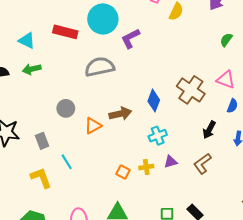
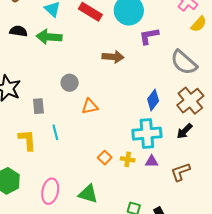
gray semicircle: (100, 67) -> (184, 63), moved, turned -144
green arrow: (32, 69) -> (49, 37), size x1.4
brown arrow: (120, 114) -> (113, 57), moved
black arrow: (209, 130) -> (185, 131), moved
cyan cross: (158, 136) -> (147, 134), size x1.6

